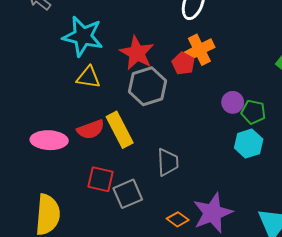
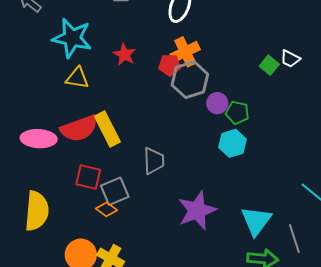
red star: (137, 53) -> (125, 54), size x0.7
red pentagon: (183, 63) -> (170, 65), turned -30
gray hexagon: (147, 86) -> (190, 80), moved
red semicircle: (91, 129) -> (79, 128), size x1.4
orange diamond: (178, 219) -> (106, 209), moved

